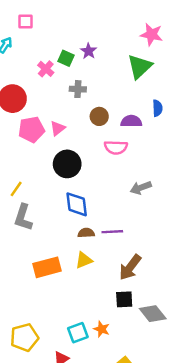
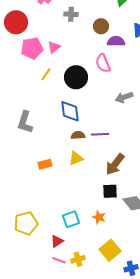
brown circle: (99, 116) -> (101, 26), moved
pink semicircle: (116, 147) -> (103, 63), turned 66
black circle: (67, 164) -> (76, 77), moved
yellow line: (16, 189) -> (46, 74), moved
orange rectangle: (47, 267) -> (45, 164), size x0.6
orange star: (102, 329) -> (99, 217), moved

